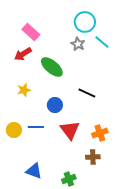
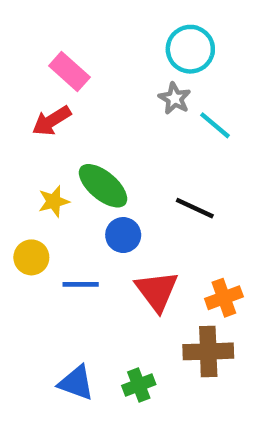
cyan line: (102, 42) -> (215, 125), moved
green ellipse: (52, 67) -> (103, 186), moved
yellow circle: (14, 130) -> (31, 257), moved
brown cross: (93, 157) -> (208, 351), size x1.5
green cross: (69, 179) -> (139, 385), moved

